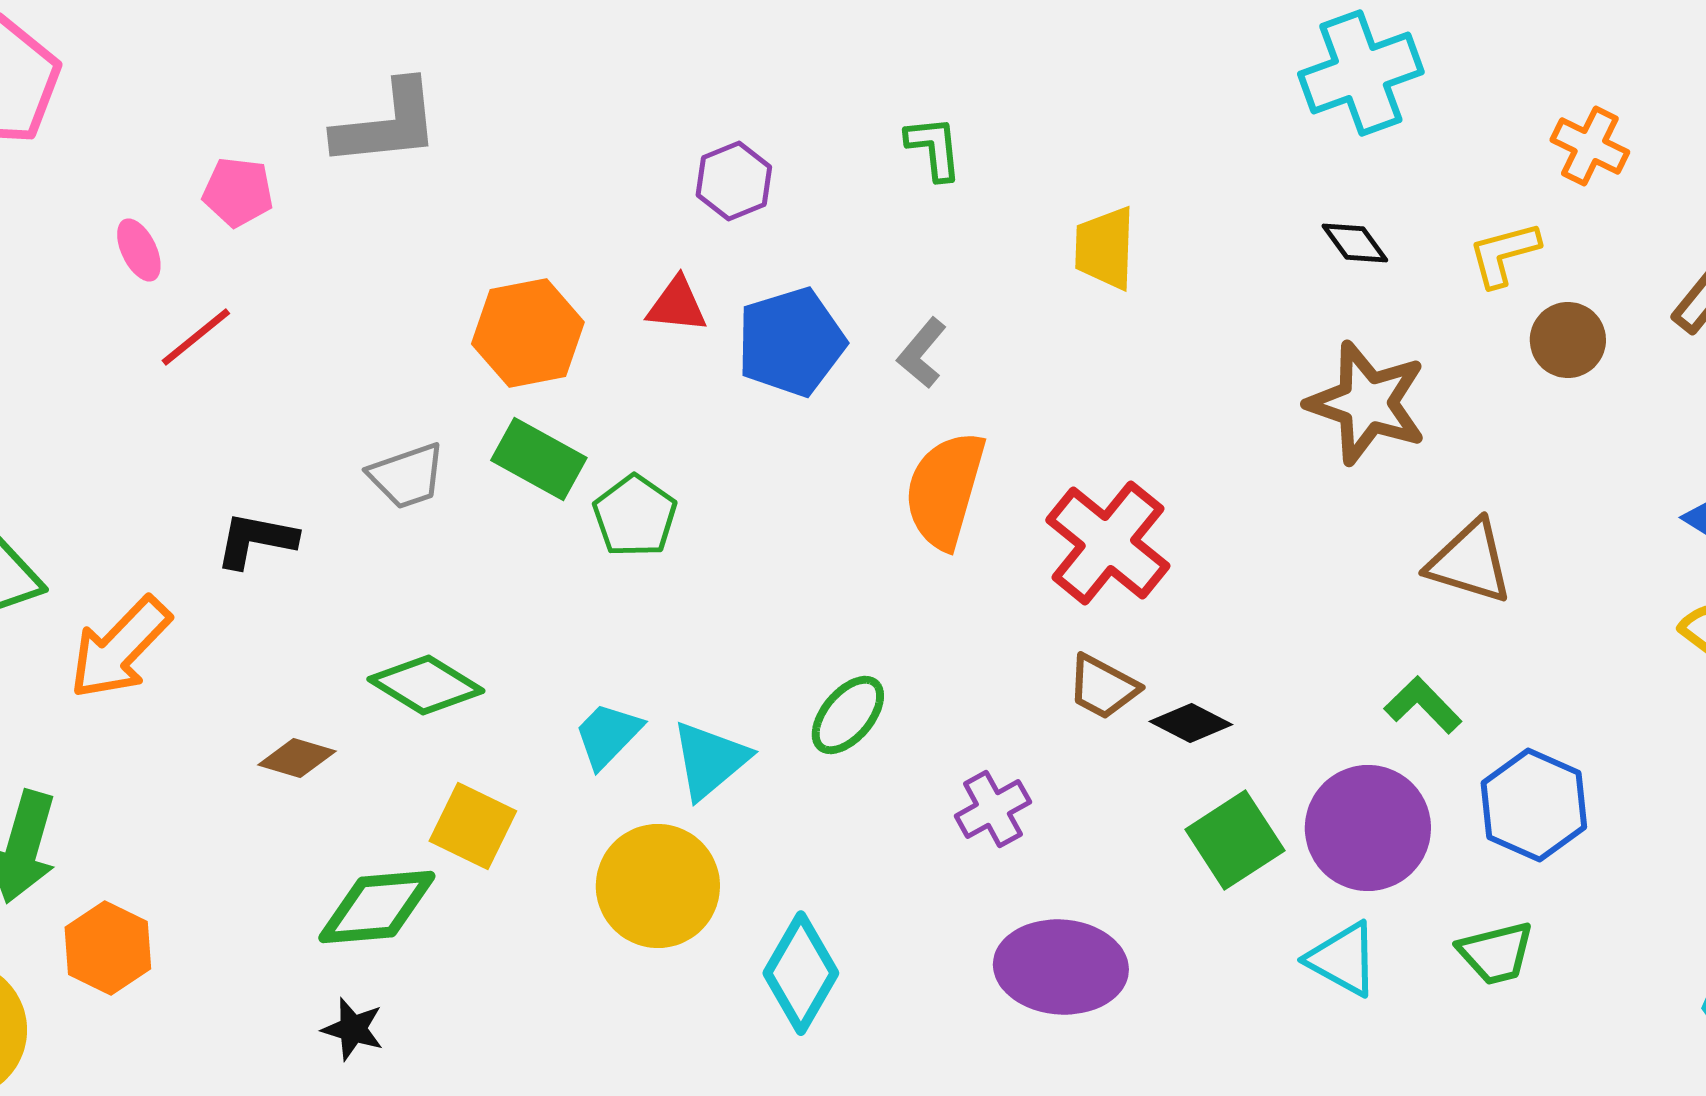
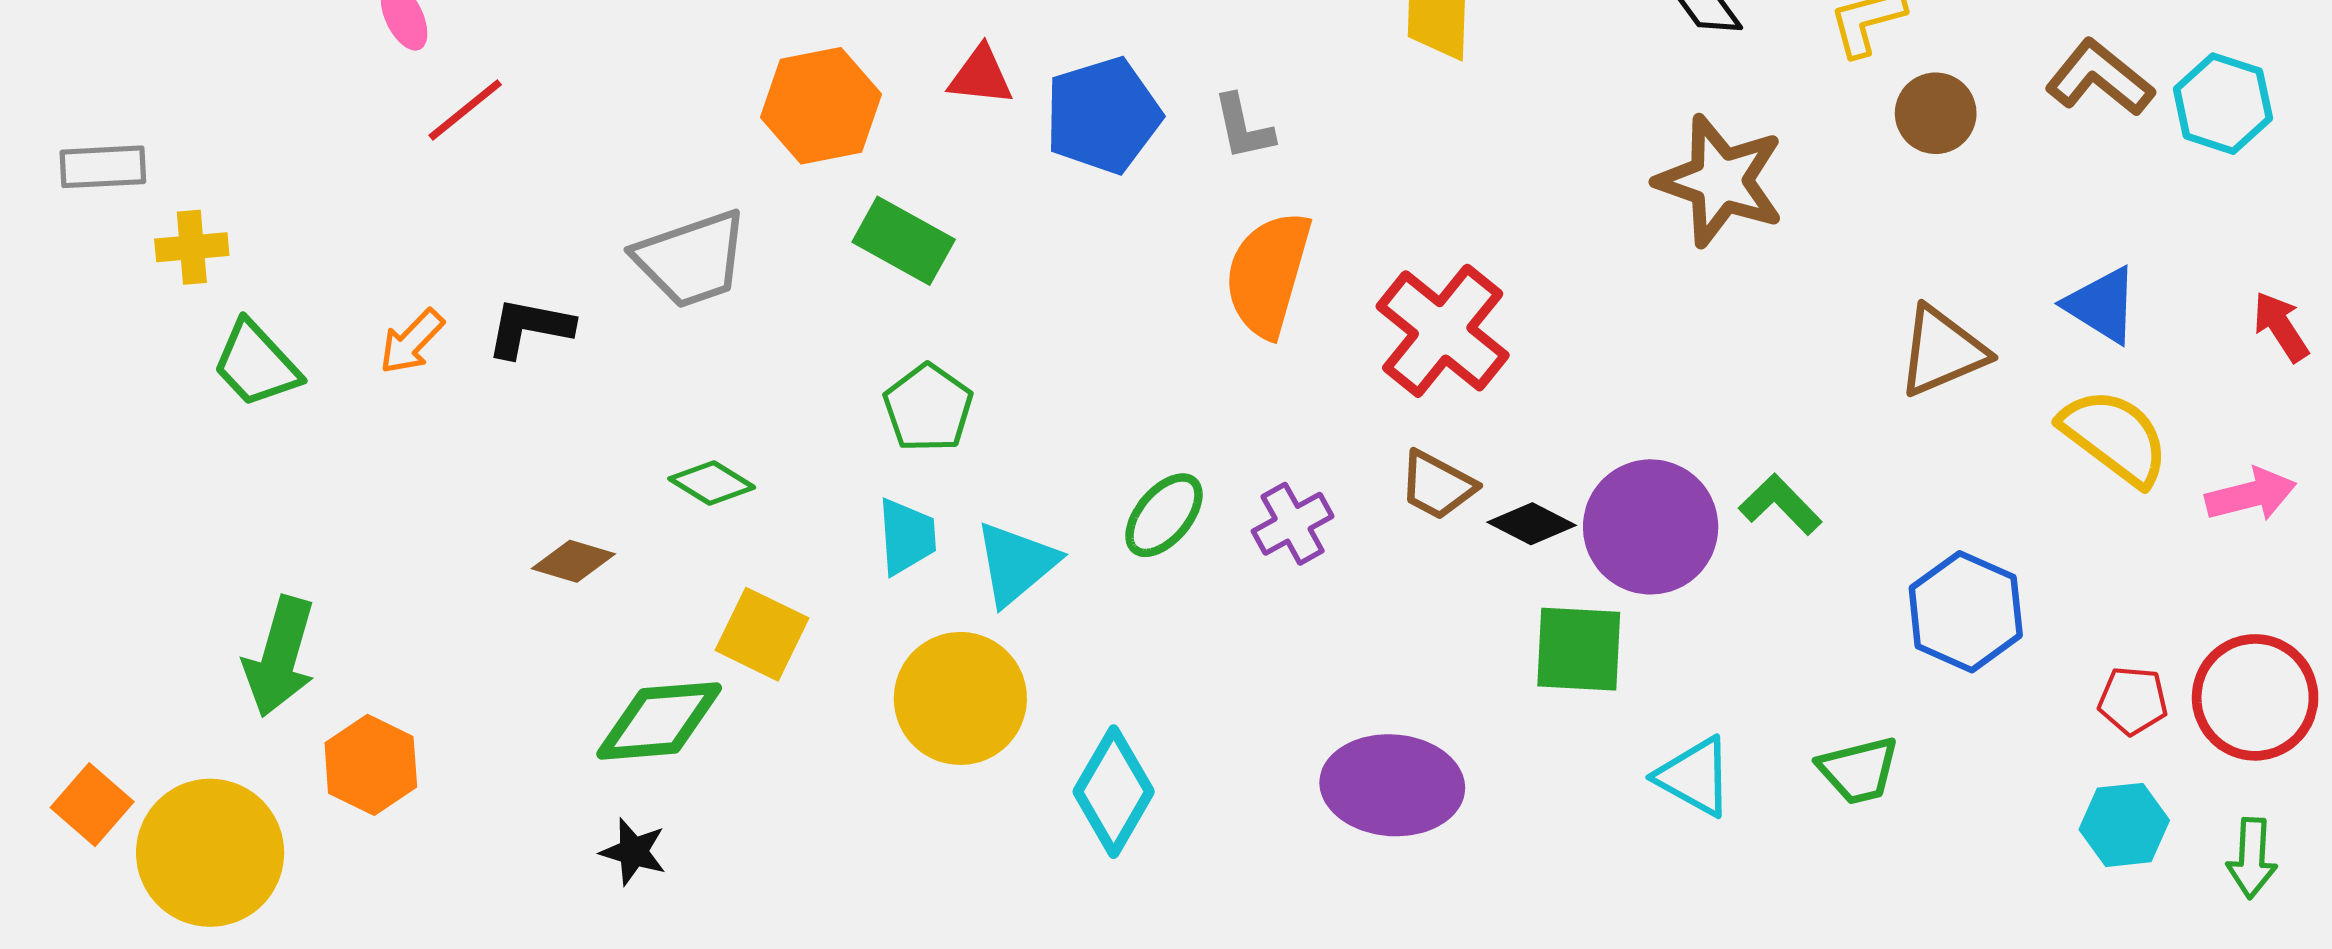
gray L-shape: (922, 353) -> (1243, 127), turned -52
green rectangle: (539, 459) -> (904, 241), moved
gray trapezoid: (407, 476) -> (691, 259), size x1.4
green pentagon: (635, 516) -> (928, 408), moved
brown triangle: (1470, 562) -> (1942, 351), moved, turned -40
orange arrow: (120, 648) -> (412, 342), moved, size x0.6
green diamond: (426, 685) -> (712, 483), size x0.7
cyan trapezoid: (608, 735) -> (907, 537), turned 132
blue hexagon: (1534, 805) -> (1966, 612), moved
purple cross: (993, 809) -> (1293, 524), moved
purple circle: (1368, 828) -> (1651, 527), moved
green square: (1235, 840) -> (1579, 649), turned 36

